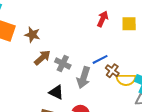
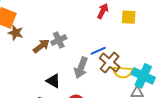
brown star: (32, 35) -> (16, 33), moved
gray cross: (63, 63) -> (59, 40), moved, turned 35
brown cross: (112, 71) -> (110, 63), size x1.5

